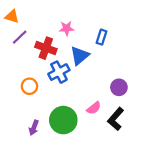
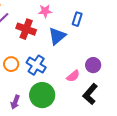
blue cross: (59, 72) -> (36, 65), moved, turned -30
pink semicircle: (94, 108) -> (73, 76), moved

